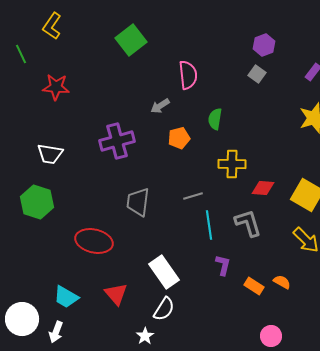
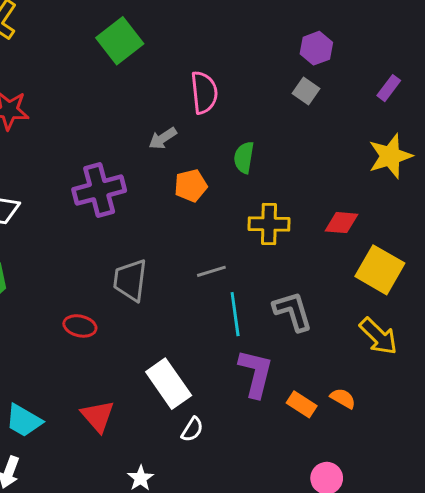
red diamond: (263, 188) -> (341, 223), moved
red ellipse: (94, 241) -> (80, 326), moved, size x0.6
purple L-shape: (223, 265) -> (256, 373), size x1.6
white semicircle: (164, 309) -> (192, 429), moved, size x0.7

